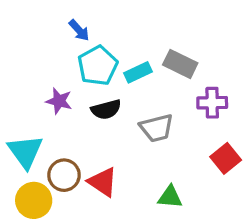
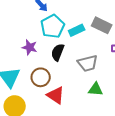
black semicircle: (106, 109) -> (58, 52), turned 126
brown circle: (64, 175) -> (41, 77), moved
green triangle: (170, 197) -> (96, 89), moved

